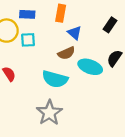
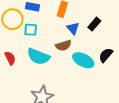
black rectangle: (110, 25) -> (94, 24), moved
cyan semicircle: (55, 79) -> (38, 56), moved

